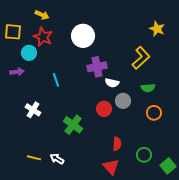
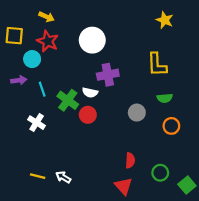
yellow star: (157, 29) -> (165, 20), moved
yellow L-shape: (141, 58) -> (157, 65), turned 130
cyan line: (56, 80) -> (42, 89), moved
white semicircle: (112, 83) -> (90, 92), moved
red circle: (104, 109) -> (88, 115), moved
green cross: (73, 125) -> (68, 100), moved

